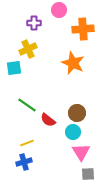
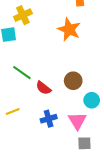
cyan circle: (73, 132) -> (92, 100), moved
yellow line: (27, 143) -> (13, 112), moved
blue cross: (24, 162) -> (49, 119), moved

